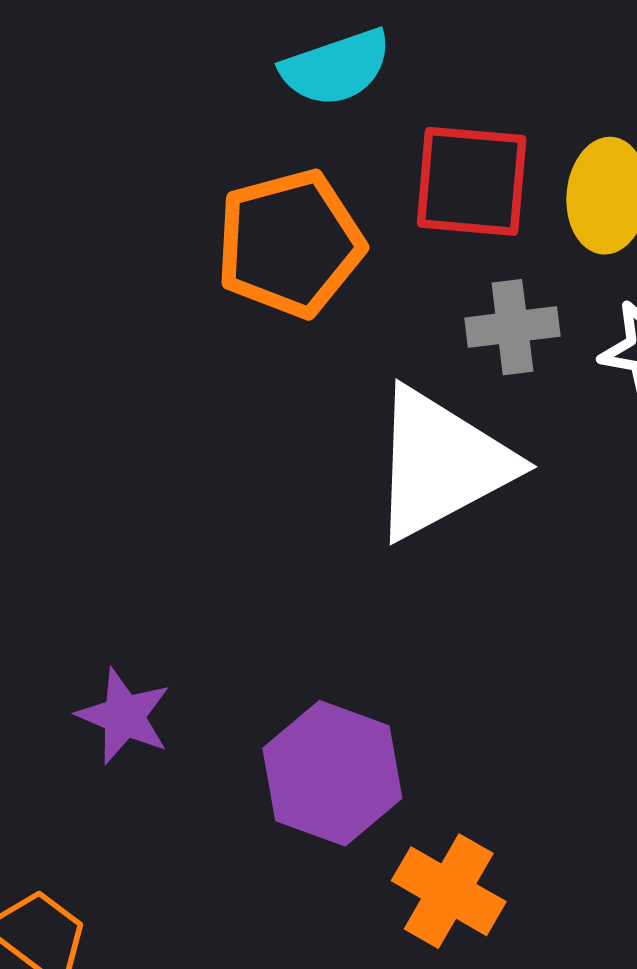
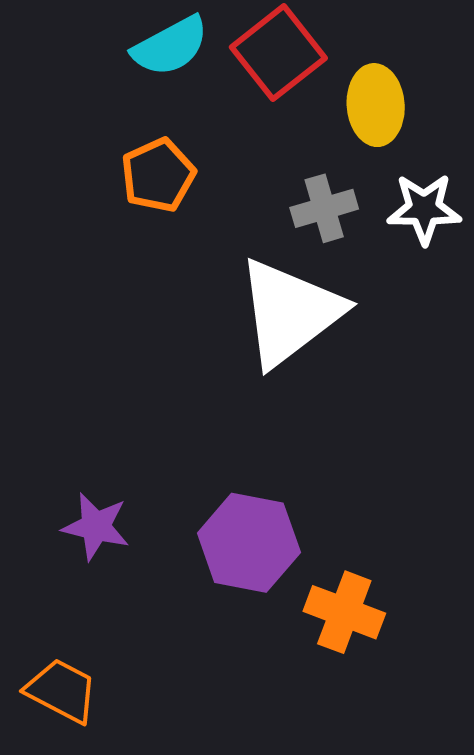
red square: (472, 181) -> (278, 53), moved, turned -34
orange pentagon: (290, 243) -> (158, 175), size x0.7

